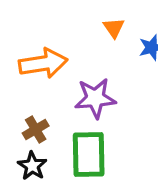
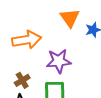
orange triangle: (114, 28) -> (70, 18), size x1.5

